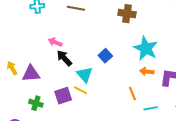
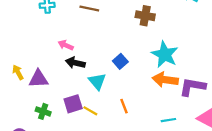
black arrow: (64, 58) -> (75, 63), turned -36
orange arrow: (147, 71) -> (165, 80), size x1.6
yellow line: (81, 90) -> (90, 111), moved
orange line: (132, 94) -> (124, 106), moved

